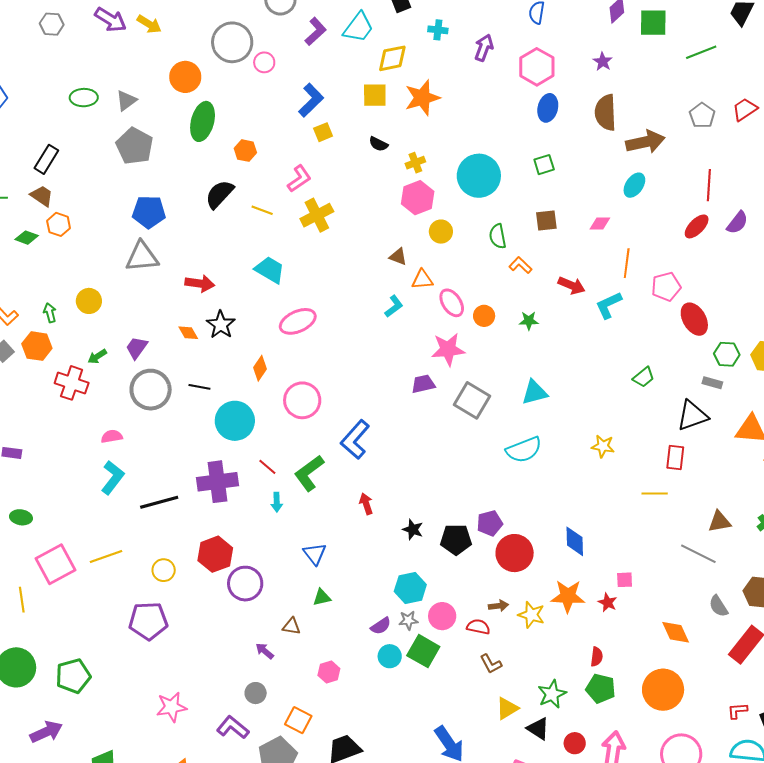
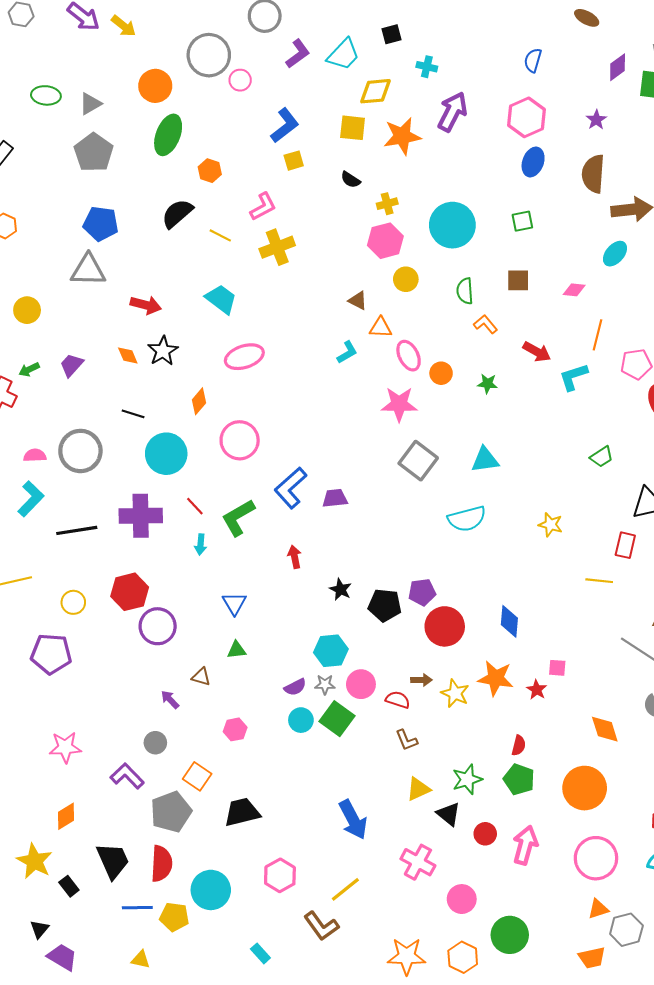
purple arrow: (484, 48) -> (452, 112), moved, size x1.4
purple trapezoid: (423, 384) -> (335, 498), moved
gray circle: (151, 390) -> (80, 451), moved

